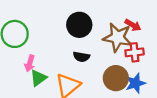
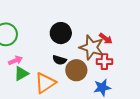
pink arrow: (30, 63) -> (15, 60), turned -136
brown circle: (116, 78) -> (76, 70), moved

